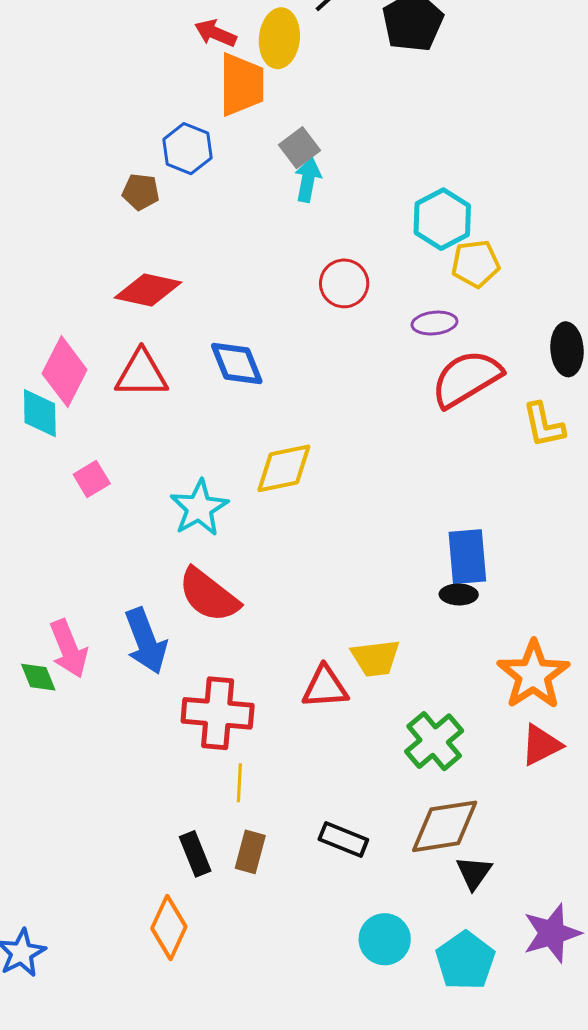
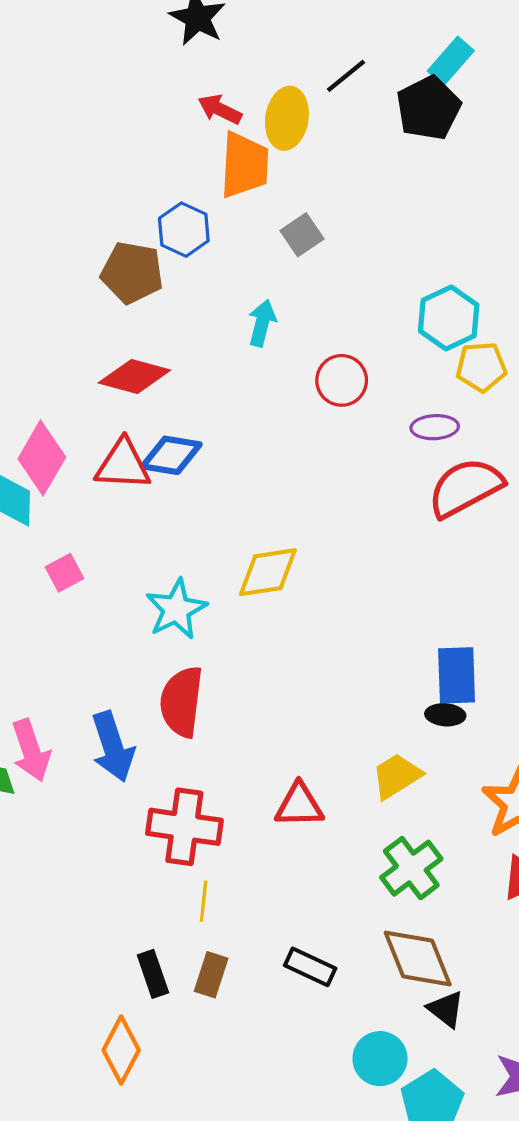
cyan arrow: (308, 180) -> (262, 323), moved
brown pentagon: (141, 192) -> (132, 273), size x1.6
blue diamond: (237, 364) -> (171, 455), moved, turned -62
red semicircle: (209, 595) -> (182, 702), turned 56
yellow trapezoid: (376, 658) -> (397, 776), moved, turned 152
brown diamond: (445, 826) -> (418, 959), turned 74
black triangle: (474, 873) -> (446, 1009), turned -30
cyan circle: (385, 939) -> (380, 1059), moved

